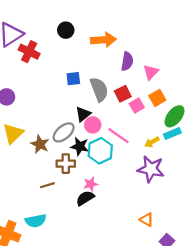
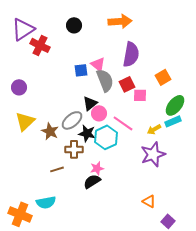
orange arrow: (103, 40) -> (120, 21), moved
purple semicircle: (127, 61) -> (131, 54), size x1.4
pink triangle: (151, 72) -> (98, 64), moved, turned -35
orange square: (157, 98) -> (163, 77), moved
pink square: (137, 106) -> (140, 95), turned 32
purple star: (151, 169) -> (153, 154), turned -30

